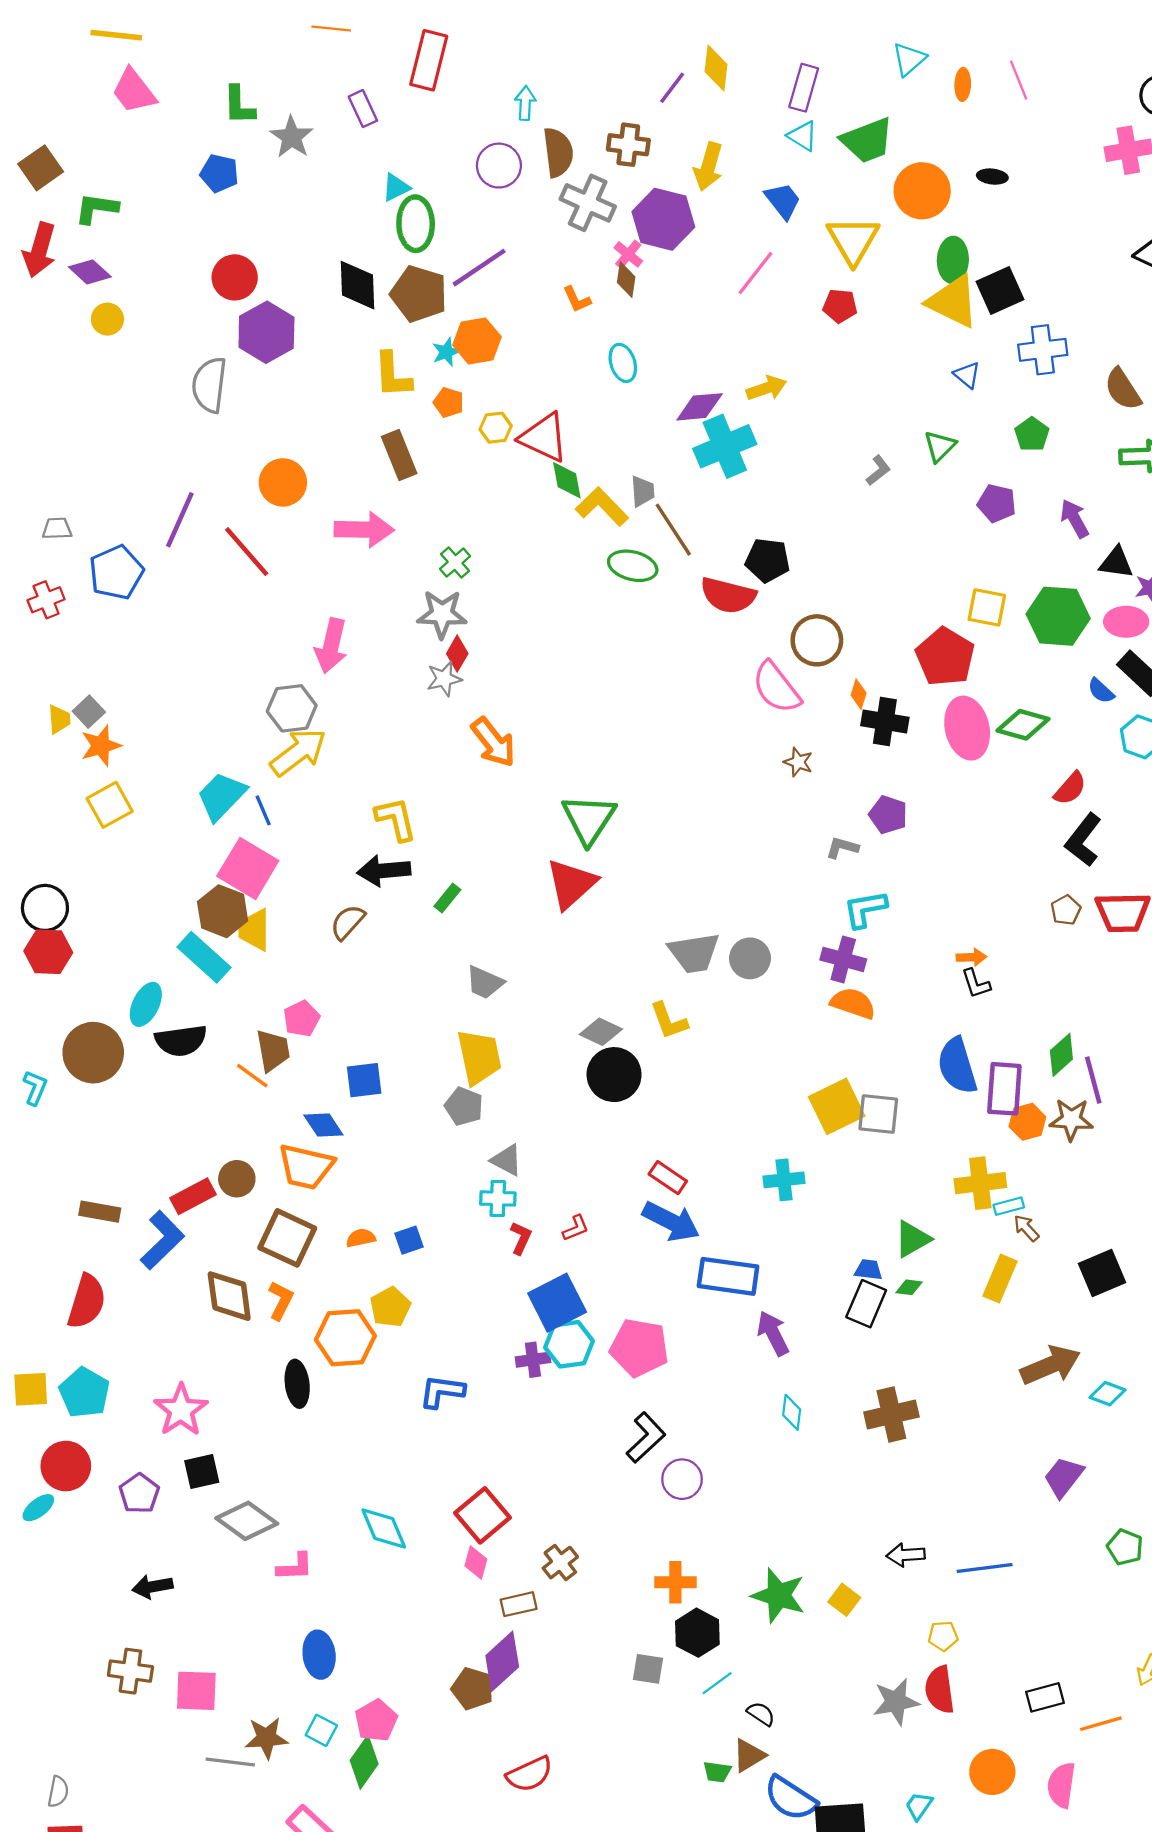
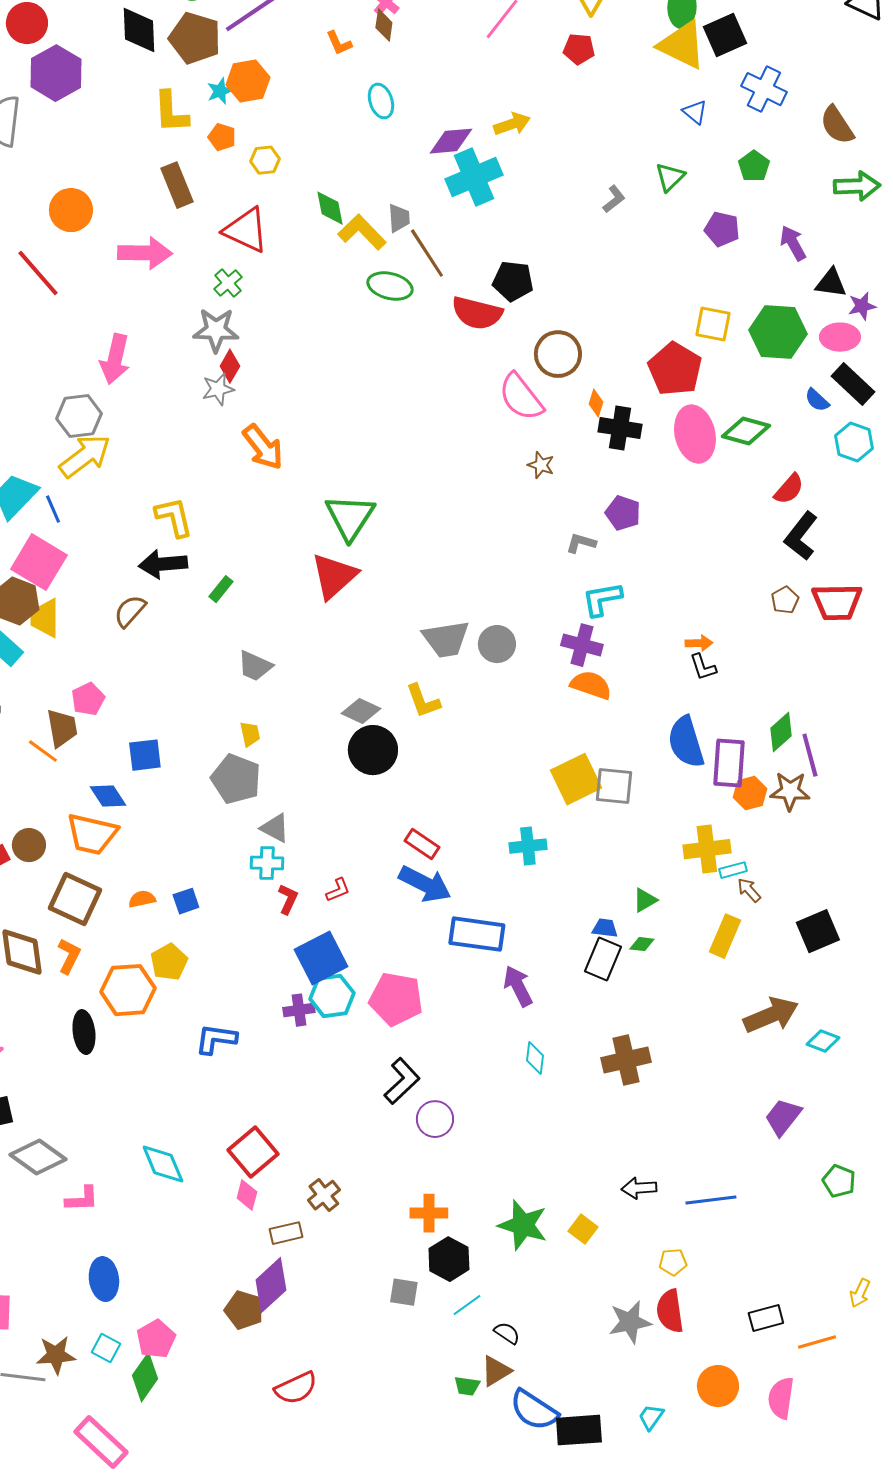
blue cross: (1043, 350) -> (764, 89), turned 33
red triangle: (544, 437) -> (246, 230), moved
yellow trapezoid: (479, 1057) -> (250, 734), size x0.5
gray pentagon: (464, 1106) -> (236, 779), size x1.4
green triangle: (912, 1239) -> (645, 900), size x0.7

